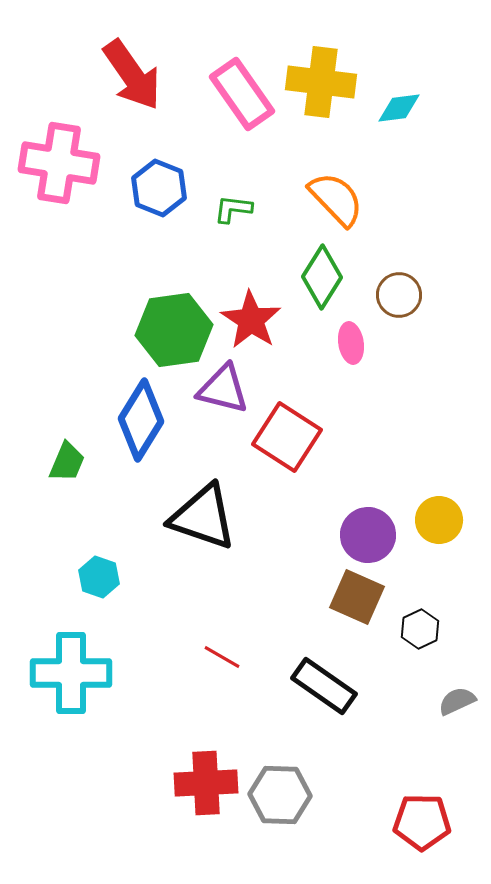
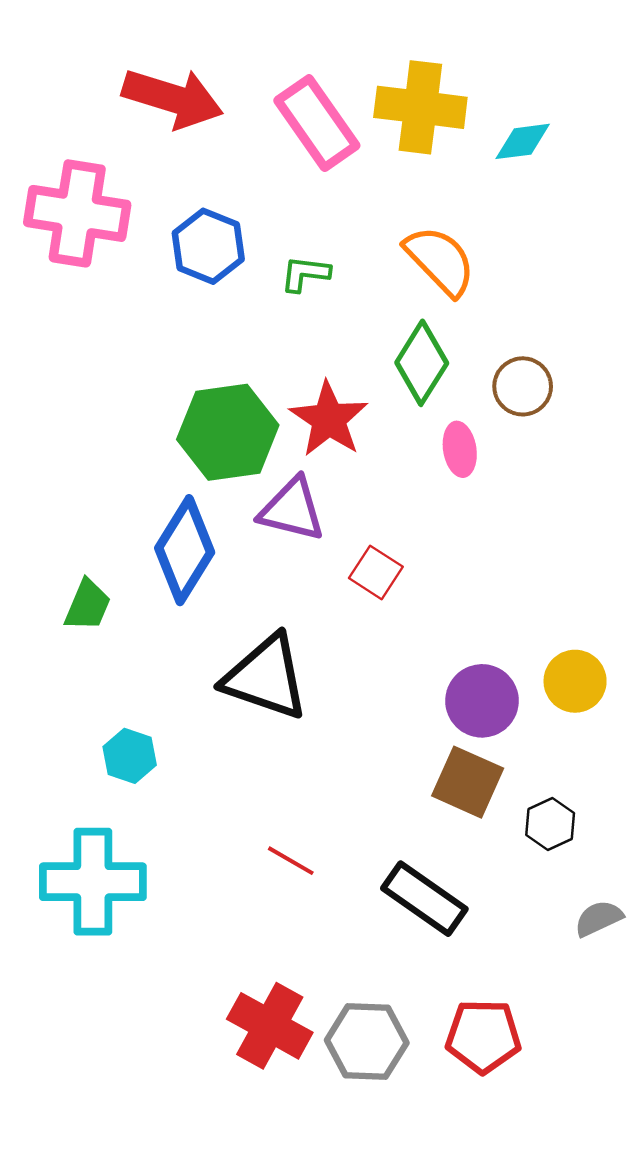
red arrow: (132, 75) -> (173, 98), turned -38
red square: (287, 437) -> (376, 572), size x0.6
red cross: (206, 783) -> (270, 1026), turned 32
red pentagon: (422, 822) -> (483, 1036), moved

